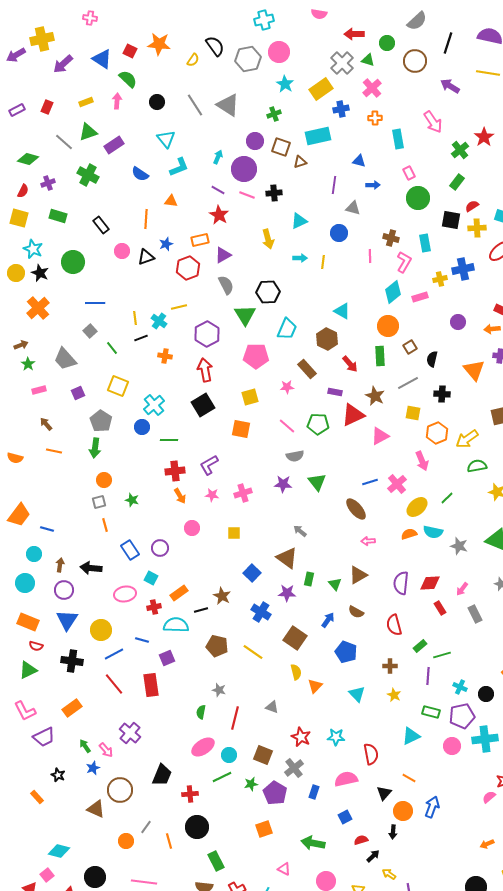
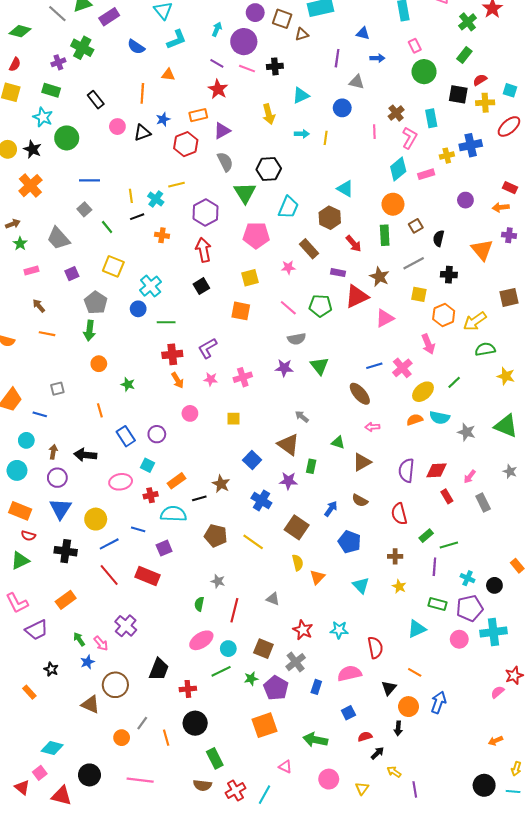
purple cross: (48, 183) -> (58, 62), moved
brown cross: (391, 238) -> (396, 113), turned 35
cyan star: (33, 249) -> (43, 117), moved
black square: (203, 405) -> (201, 286), size x0.7
gray square: (99, 502) -> (57, 389), moved
green triangle: (335, 584) -> (338, 442), moved, turned -32
red rectangle: (151, 685) -> (147, 576), turned -60
orange square: (264, 829) -> (265, 725), size x1.4

